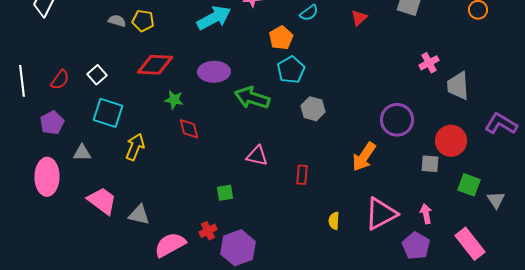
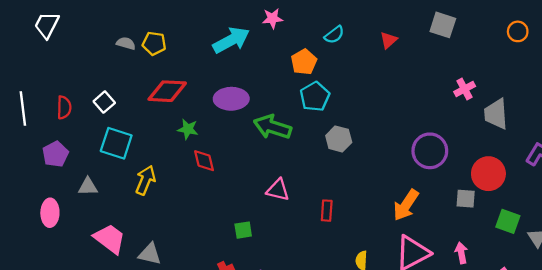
red semicircle: (60, 80) -> (64, 107), turned -35
orange arrow: (364, 157) -> (406, 205), moved
pink ellipse: (47, 177) -> (50, 213), size x0.7

